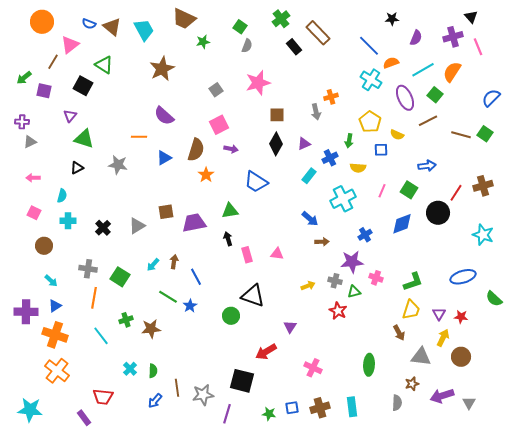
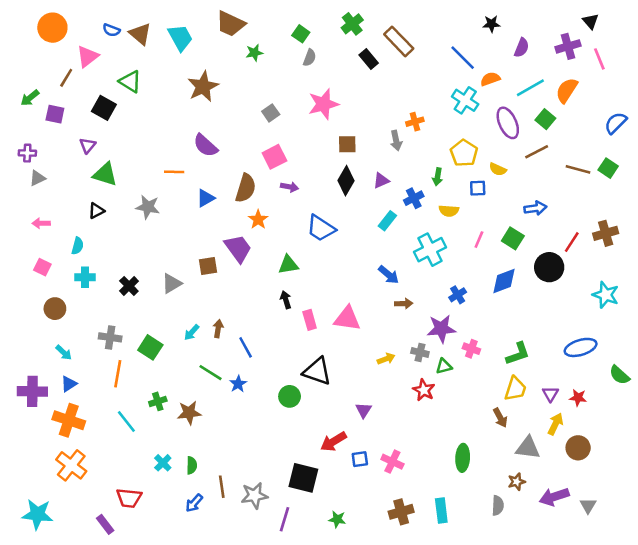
purple trapezoid: (194, 223) -> (238, 248), moved, turned 65
pink triangle: (277, 254) -> (347, 319), size x1.6
blue square: (292, 408) -> (360, 459), moved

